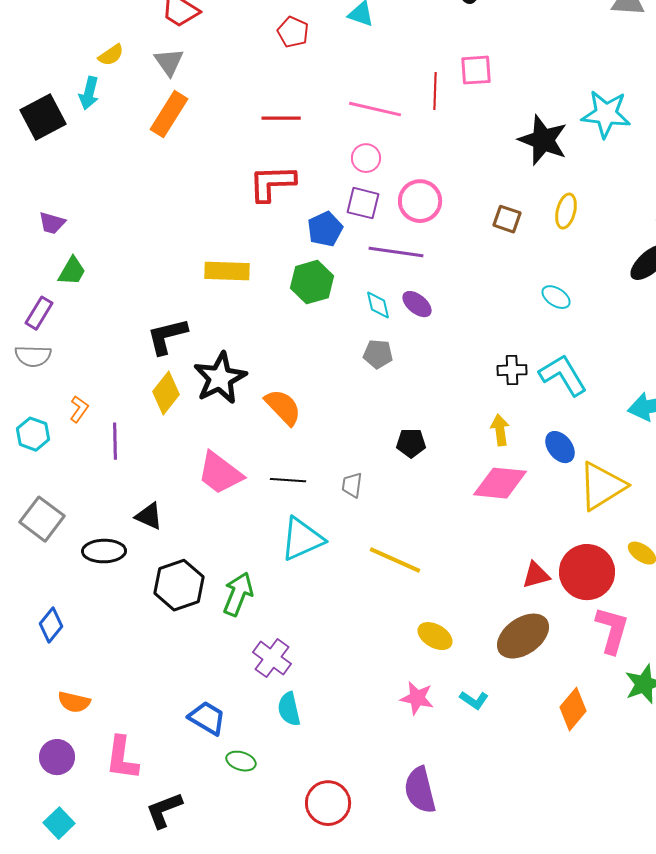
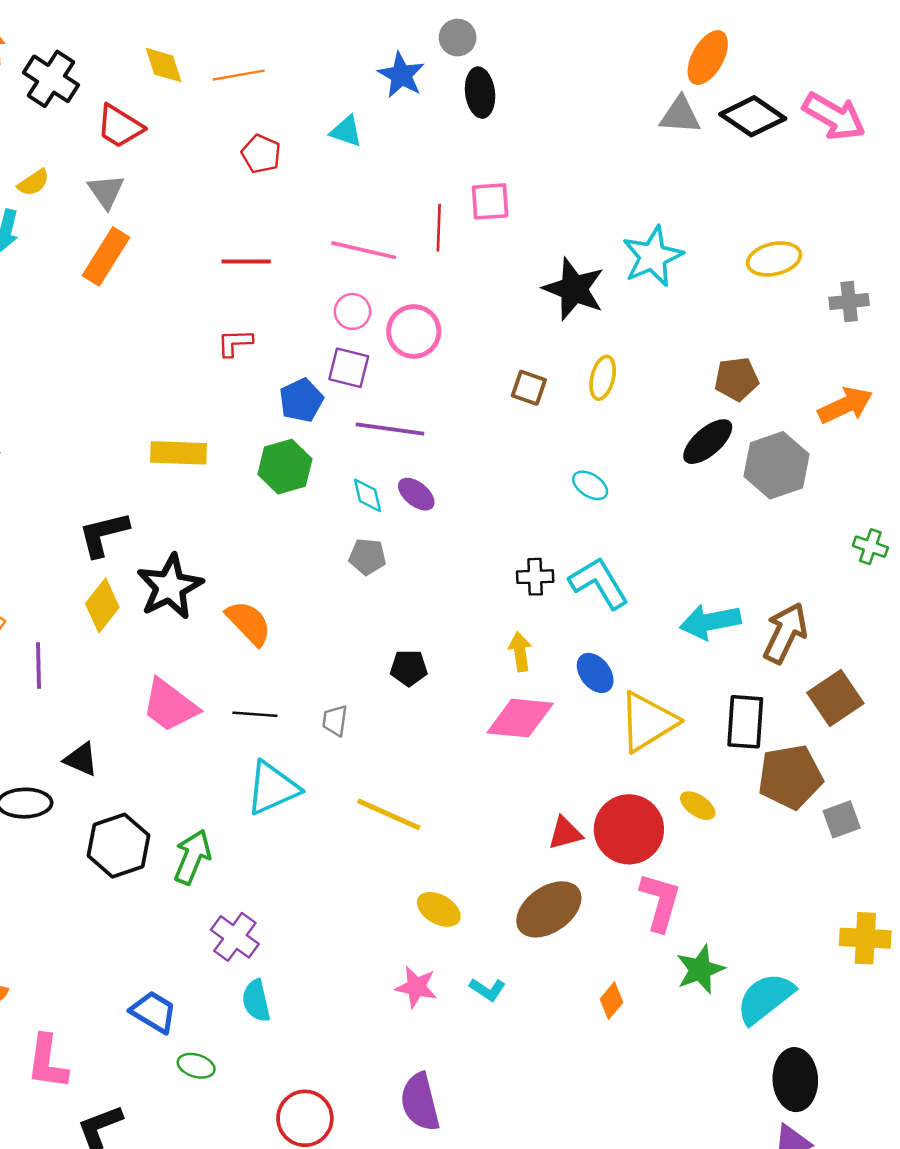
cyan star: (606, 114) -> (653, 256), turned -30
red L-shape: (272, 183) -> (235, 343), size x0.6
pink circle: (420, 201) -> (414, 331), moved
orange diamond: (573, 709) -> (611, 1001), size x0.7

